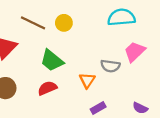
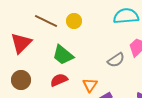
gray semicircle: (110, 66) -> (116, 60), turned -42
orange triangle: (87, 80) -> (90, 85), moved

